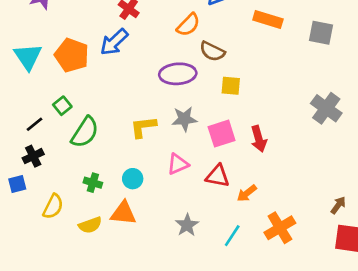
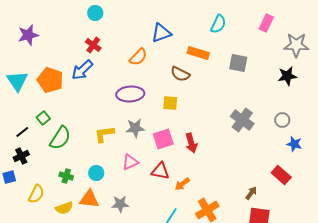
brown semicircle: (212, 51) -> (180, 74), moved
gray star: (187, 225) -> (120, 204), moved, turned 30

